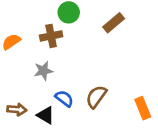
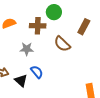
brown rectangle: (114, 23) -> (84, 27), turned -35
brown semicircle: (96, 97) -> (62, 44), moved, turned -96

